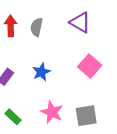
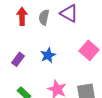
purple triangle: (80, 22) -> (69, 13), moved

